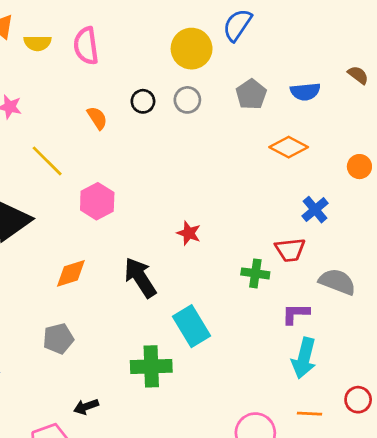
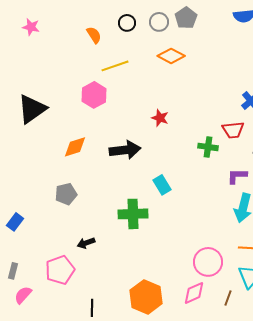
gray pentagon: (251, 94) -> (186, 18), moved
orange diamond: (289, 147) -> (171, 56), moved
yellow line: (47, 161) -> (115, 66), moved, turned -64
black arrow: (140, 278) -> (125, 150), turned 116
cyan rectangle: (192, 326) -> (162, 185), size x0.7

